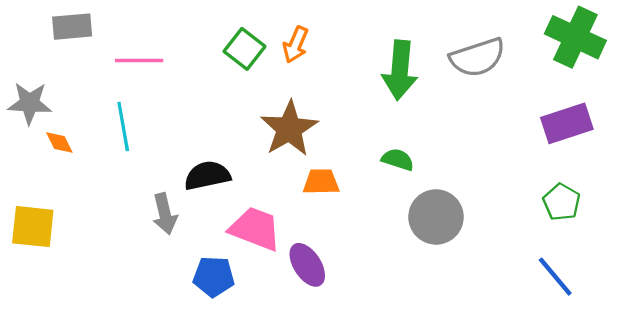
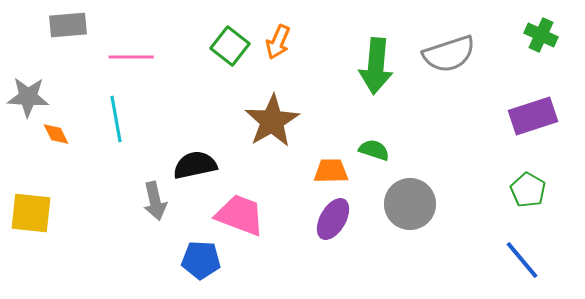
green cross: (575, 37) -> (541, 35), size x0.6
orange trapezoid: (321, 182) -> (331, 171), moved
purple ellipse: (307, 265) -> (333, 219), moved, turned 63

